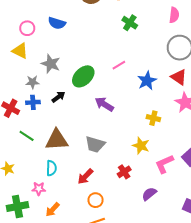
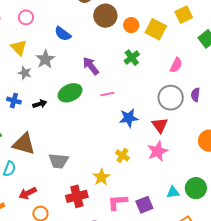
pink circle: (27, 28) -> (26, 17), moved
gray star: (51, 64) -> (45, 59), moved
gray star: (33, 82) -> (25, 73), moved
purple arrow: (104, 104) -> (91, 66), moved
gray trapezoid: (95, 144) -> (59, 161), turned -30
red cross: (124, 172) -> (77, 196), size x1.5
red arrow: (85, 177) -> (28, 193), moved

